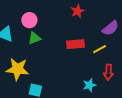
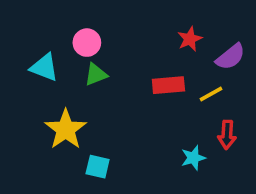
red star: (77, 11) -> (190, 39), moved
yellow star: (17, 69) -> (66, 129), turned 30

